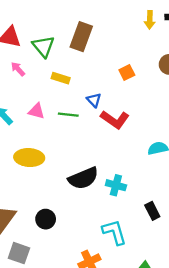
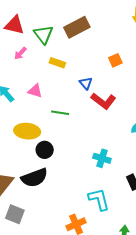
brown rectangle: (81, 37) -> (77, 27), turned 40
pink arrow: (18, 69) -> (20, 53), turned -96
green line: (68, 115) -> (60, 113), moved
black semicircle: (83, 178) -> (34, 178), moved
black circle: (46, 219) -> (45, 150), moved

